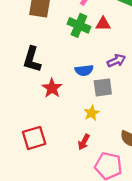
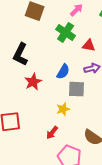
red triangle: (103, 24) -> (89, 45), moved
blue semicircle: (84, 70) -> (63, 72), turned -63

